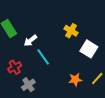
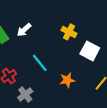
white arrow: (30, 41) -> (24, 30), moved
orange star: (75, 80) -> (67, 80), moved

